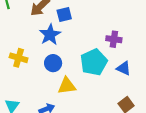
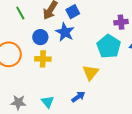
blue circle: (53, 63) -> (40, 37), moved
yellow triangle: (67, 86) -> (91, 73), turned -30

